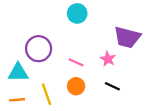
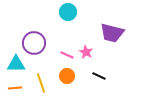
pink star: (108, 59) -> (86, 52), moved

